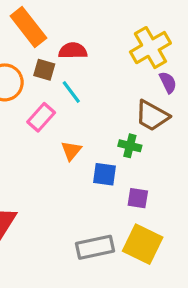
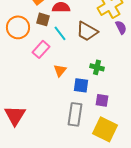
brown trapezoid: (152, 116) -> (87, 31), moved
gray rectangle: (95, 247) -> (75, 114), moved, turned -70

